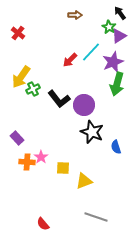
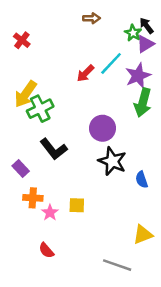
black arrow: (120, 13) -> (146, 26), moved
green cross: (33, 89) -> (40, 109), size x1.5
black L-shape: (59, 99) -> (54, 149), moved
pink star: (41, 157) -> (50, 213), moved
yellow triangle: (84, 181) -> (143, 235), moved
red semicircle: (43, 224) -> (46, 250), moved

